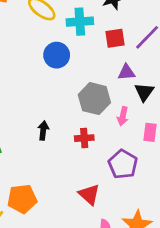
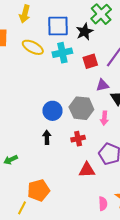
blue circle: (57, 55) -> (52, 111), moved
red triangle: (89, 194) -> (87, 170), moved, turned -36

